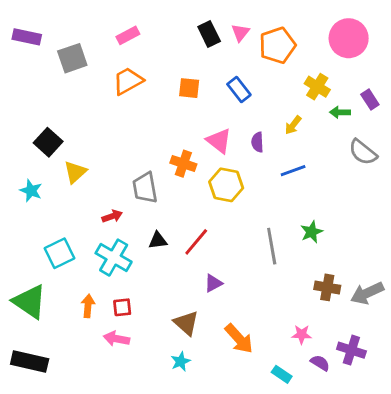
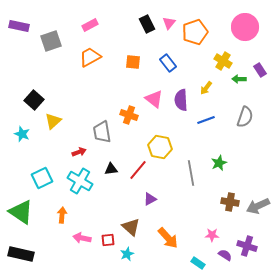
purple semicircle: (257, 142) -> (181, 100), size x1.5
gray semicircle: (363, 152) -> (245, 117), moved, turned -110
yellow hexagon: (226, 185) -> (160, 147), moved
red square: (122, 307) -> (108, 240), moved

